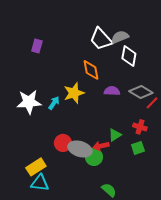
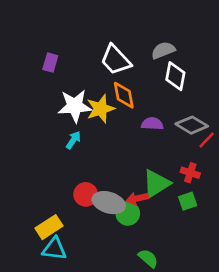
white trapezoid: (101, 39) -> (116, 60), moved
yellow star: (74, 93) -> (101, 109), moved
white star: (29, 102) -> (75, 106), moved
green triangle: (115, 135) -> (156, 184), size x1.6

